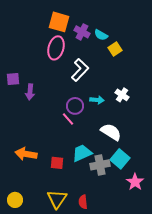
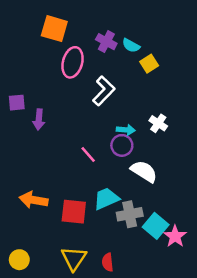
orange square: (59, 22) -> (54, 29), moved
purple circle: (75, 106) -> (122, 145), moved
cyan square: (120, 159) -> (156, 226), moved
red square: (57, 163) -> (74, 212), size x1.5

